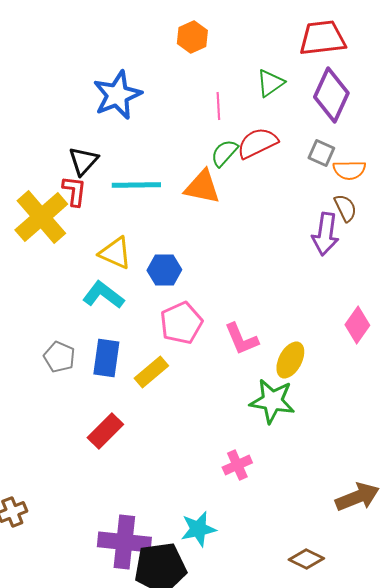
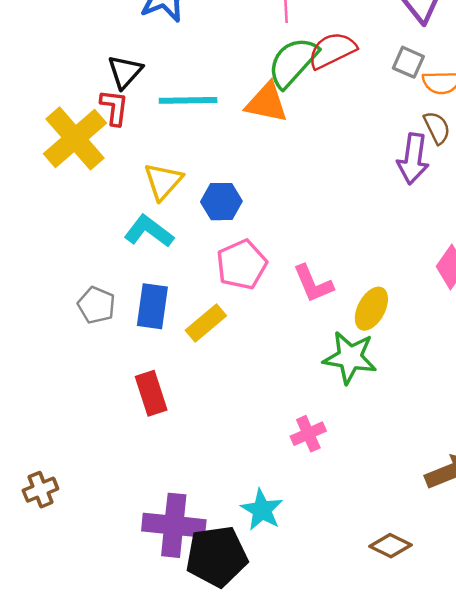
green semicircle: (224, 153) -> (293, 62), size x1.6
yellow triangle: (115, 253) -> (163, 181), turned 48
red rectangle: (105, 431) -> (151, 393), turned -63
cyan star: (198, 529) -> (262, 510), turned -30

